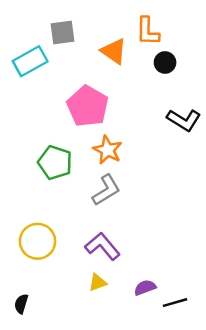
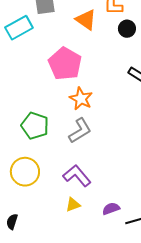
green pentagon: (55, 163) -> (35, 126), moved

